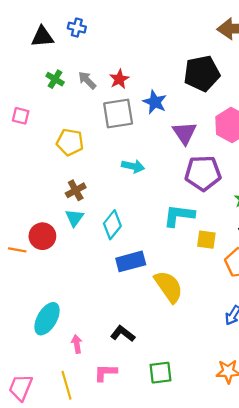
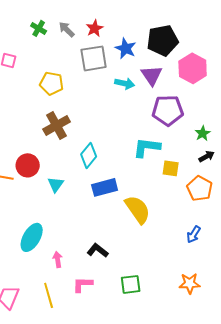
black pentagon: (202, 73) -> (163, 40), moved
cyan arrow: (133, 166) -> (125, 83), moved
brown cross: (76, 190) -> (57, 125), size x1.5
cyan triangle: (75, 218) -> (56, 184), moved

